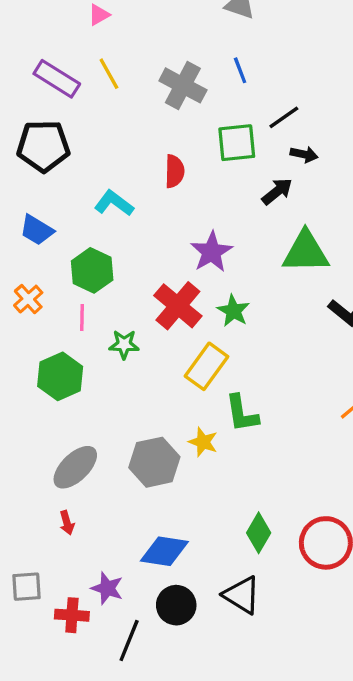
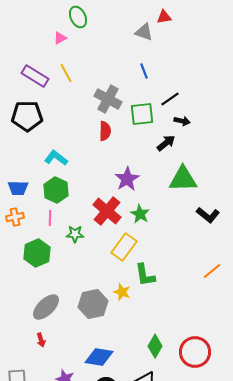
gray cross: (183, 85) -> (108, 99), moved
cyan L-shape: (114, 203) -> (56, 158), moved
blue trapezoid: (37, 230) -> (18, 188), moved, turned -30
orange cross: (28, 299) -> (15, 217), moved, turned 30

